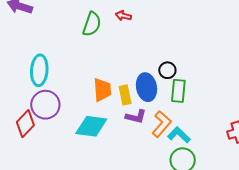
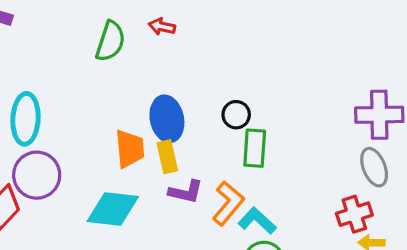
blue ellipse: (147, 87) -> (167, 119), moved

